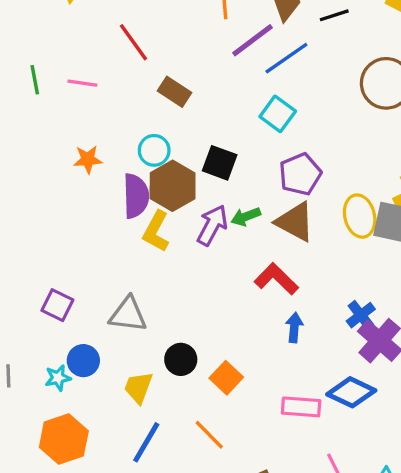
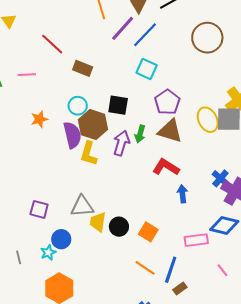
green arrow: (246, 217) -> (140, 134), turned -42
yellow trapezoid: (138, 387) -> (98, 222), moved
blue line: (146, 442) -> (171, 270), moved

